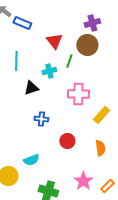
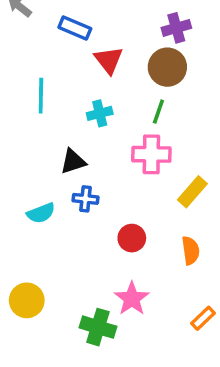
blue rectangle: (22, 23) -> (75, 28), moved
green line: (69, 61) -> (158, 112), moved
black triangle: (31, 88) -> (73, 161), moved
cyan semicircle: (31, 160) -> (41, 213), moved
pink star: (83, 181) -> (132, 299), moved

